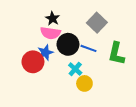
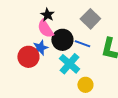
pink semicircle: (50, 33) -> (45, 29), turned 48
cyan cross: (75, 69) -> (69, 64), size x1.5
yellow circle: (84, 83) -> (85, 85), moved

